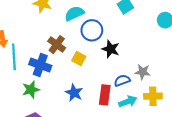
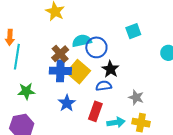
cyan semicircle: (74, 13) -> (82, 41), moved
yellow square: (79, 59) -> (78, 72), size x1.6
blue cross: (40, 65) -> (60, 71), moved, turned -30
blue semicircle: (122, 81) -> (104, 86), moved

